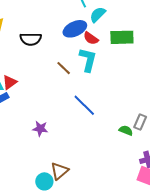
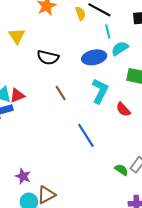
red semicircle: (91, 38) -> (123, 109), moved
brown line: (64, 68) -> (61, 93), moved
purple star: (40, 129) -> (23, 176), moved

